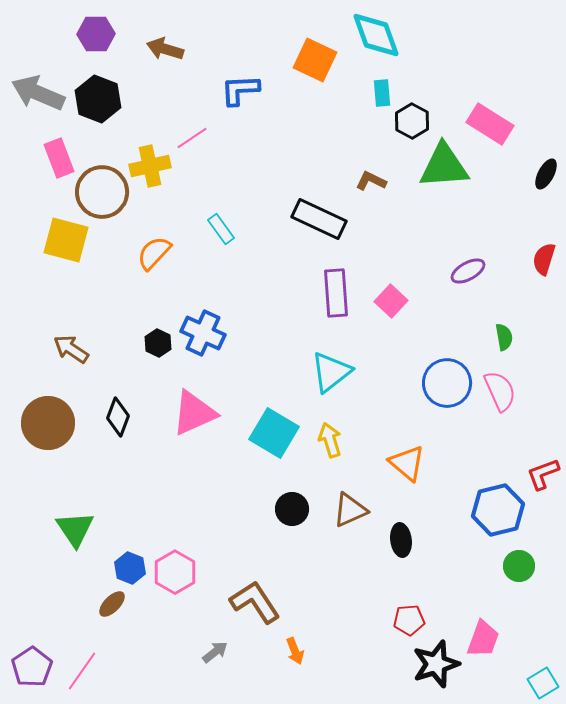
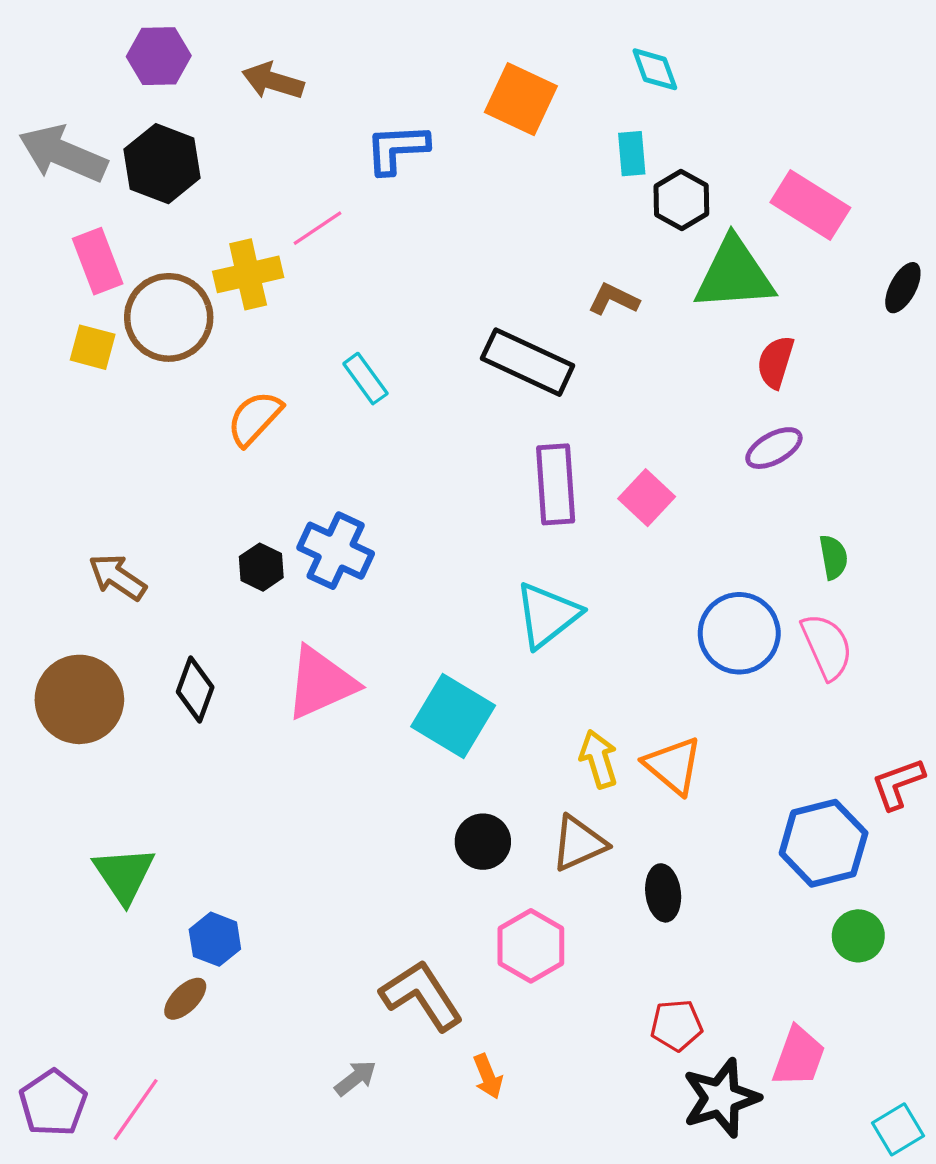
cyan diamond: (376, 35) -> (655, 69), moved, size x0.6
yellow square: (66, 240) -> (93, 347), moved, size x0.6
red semicircle: (544, 259) -> (776, 362), moved
yellow arrow: (330, 440) -> (599, 759), moved
pink hexagon: (175, 572) -> (531, 946), moved

